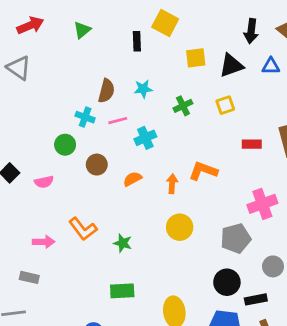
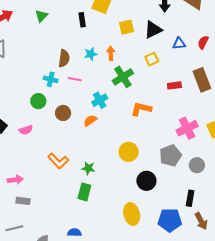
blue triangle: (271, 66) -> (179, 43), moved
green cross: (183, 106) -> (123, 77), moved, size x1.5
pink line: (118, 121) -> (75, 79), turned 32
cyan cross: (145, 138) -> (100, 100), moved
orange arrow: (172, 184) -> (111, 53), moved
pink arrow: (44, 242) -> (15, 180), moved
gray circle: (273, 266) -> (197, 165), moved
black circle: (227, 282) -> (146, 181), moved
green rectangle: (122, 291) -> (84, 192), moved, turned -66
black rectangle: (256, 299) -> (190, 198), turned -63

